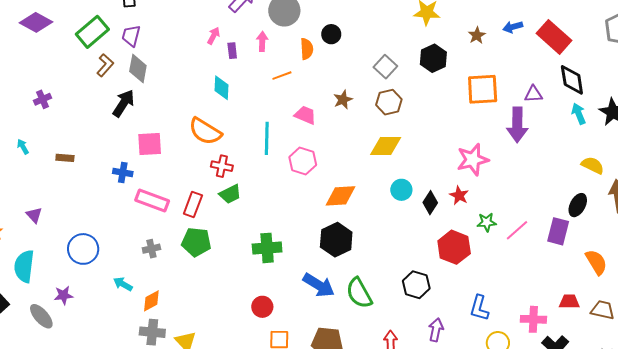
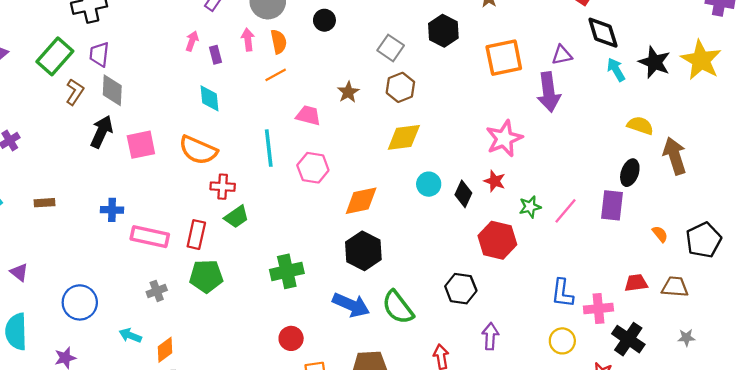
orange semicircle: (307, 49) -> (279, 42), moved
pink square: (150, 144) -> (141, 145), moved
orange semicircle: (596, 262) -> (660, 234), size x0.6
blue L-shape: (479, 308) -> (562, 293), moved

